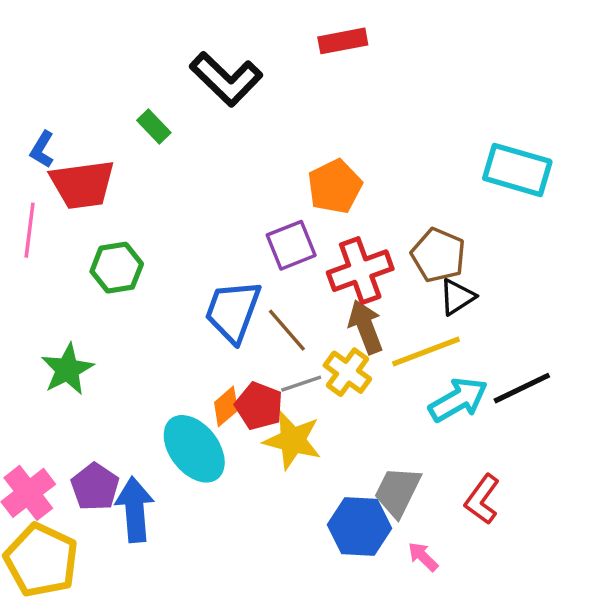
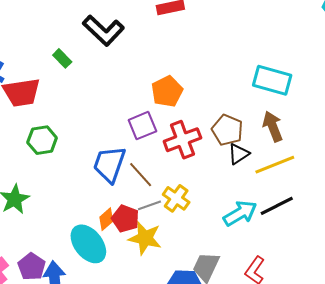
brown arrow: (366, 327) -> (273, 126), moved
yellow line: (426, 351) -> (275, 165), moved

